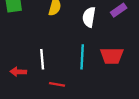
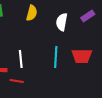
red line: (57, 84) -> (17, 81), moved

